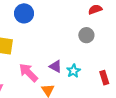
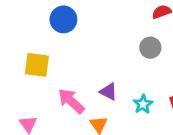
cyan star: (73, 71) -> (143, 104), moved

